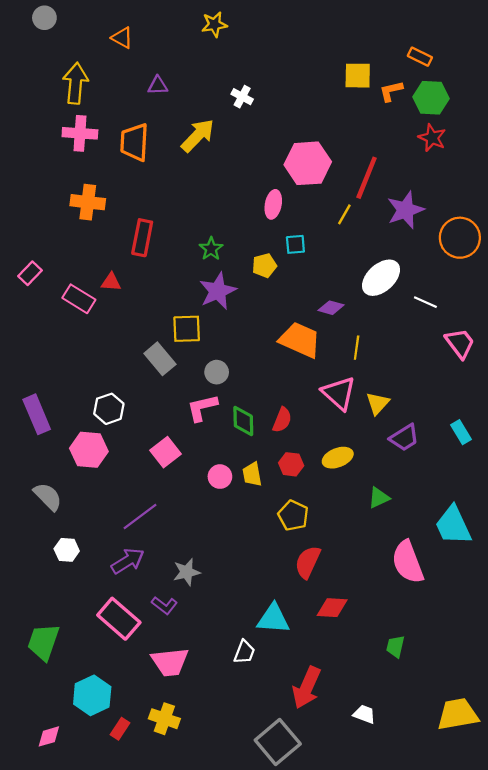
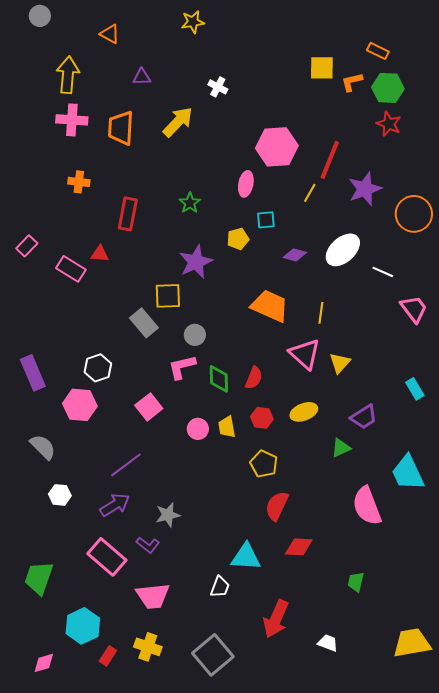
orange cross: (88, 202) -> (79, 182), size x0.7
green star: (211, 249) -> (190, 203), moved
purple diamond: (331, 308) -> (295, 255), moved
purple trapezoid: (404, 438) -> (364, 417), moved
gray square: (278, 742) -> (213, 655), moved

